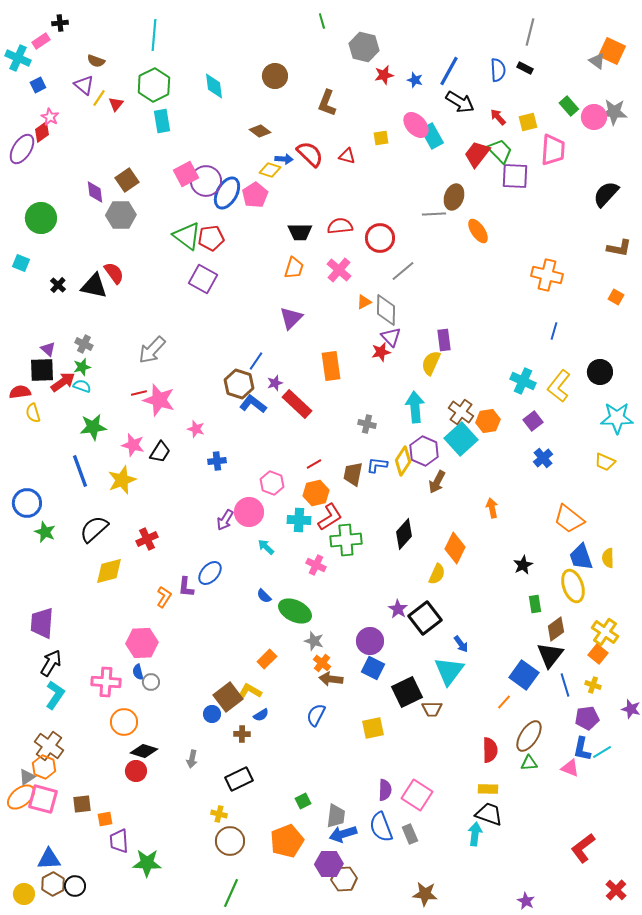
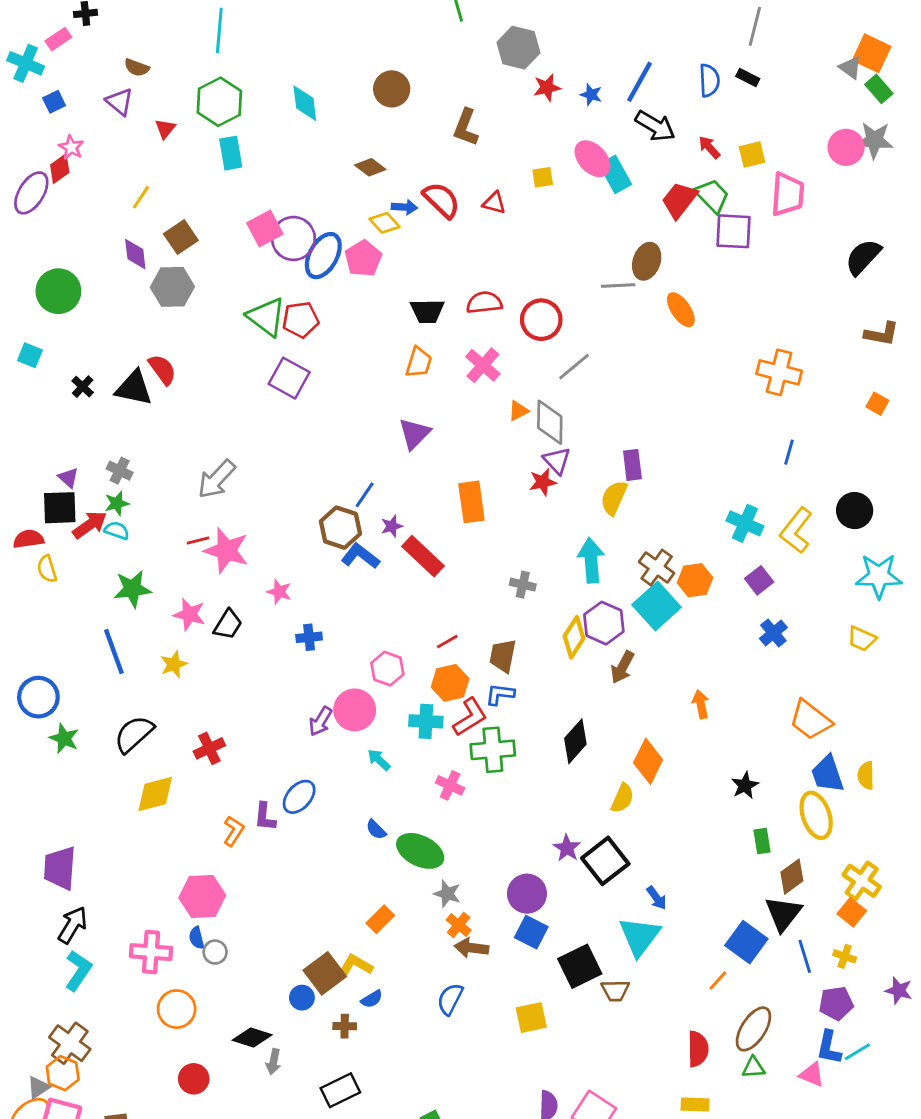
yellow line: (99, 98) -> (141, 197), moved
green rectangle: (569, 106) -> (879, 89), moved
yellow diamond: (270, 170) -> (385, 223), turned 30
blue L-shape: (377, 465) -> (500, 694), moved
yellow star: (122, 480) -> (174, 664), size x0.7
black diamond: (144, 751) -> (252, 1038), moved

